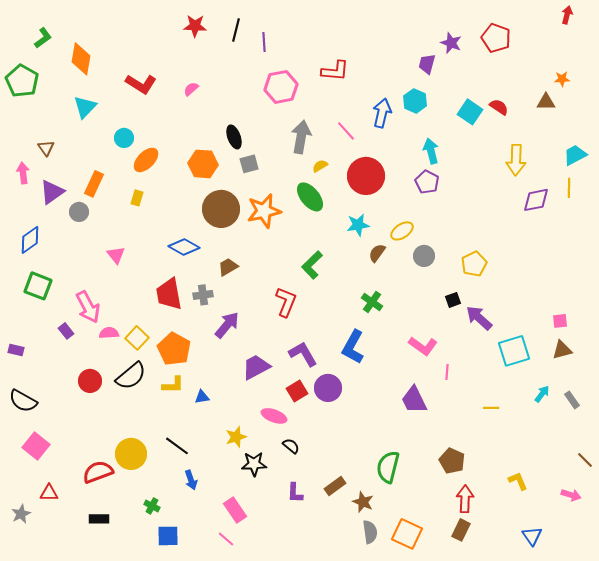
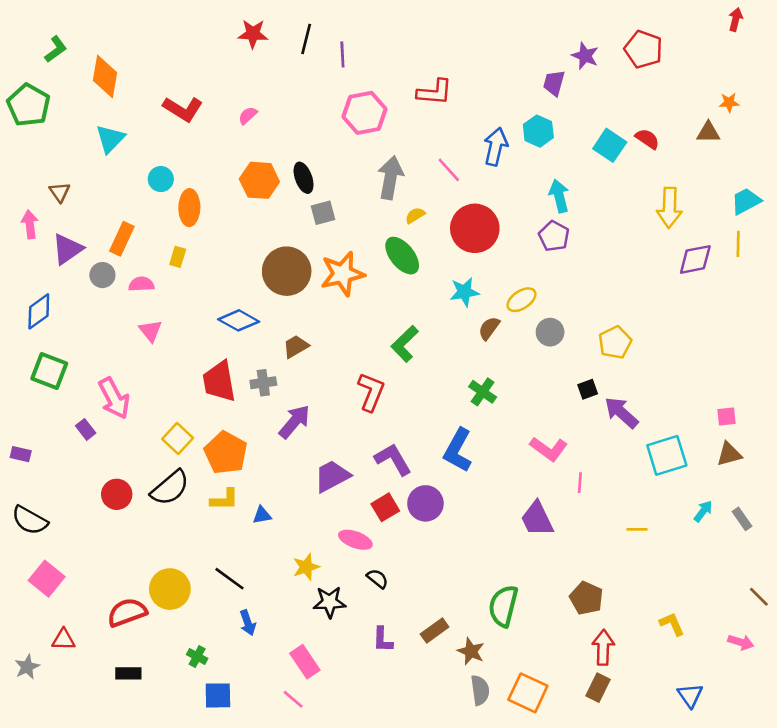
orange ellipse: (146, 160) -> (189, 208), turned -44
orange hexagon: (203, 164) -> (259, 180), moved
pink semicircle: (109, 333) -> (141, 284), moved

